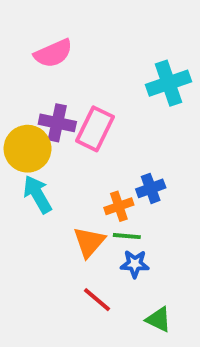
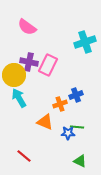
pink semicircle: (53, 53) -> (27, 27), turned 60
green line: (127, 236) -> (77, 127), moved
orange triangle: (89, 242) -> (45, 122), turned -48
red line: (97, 300) -> (24, 156), moved

